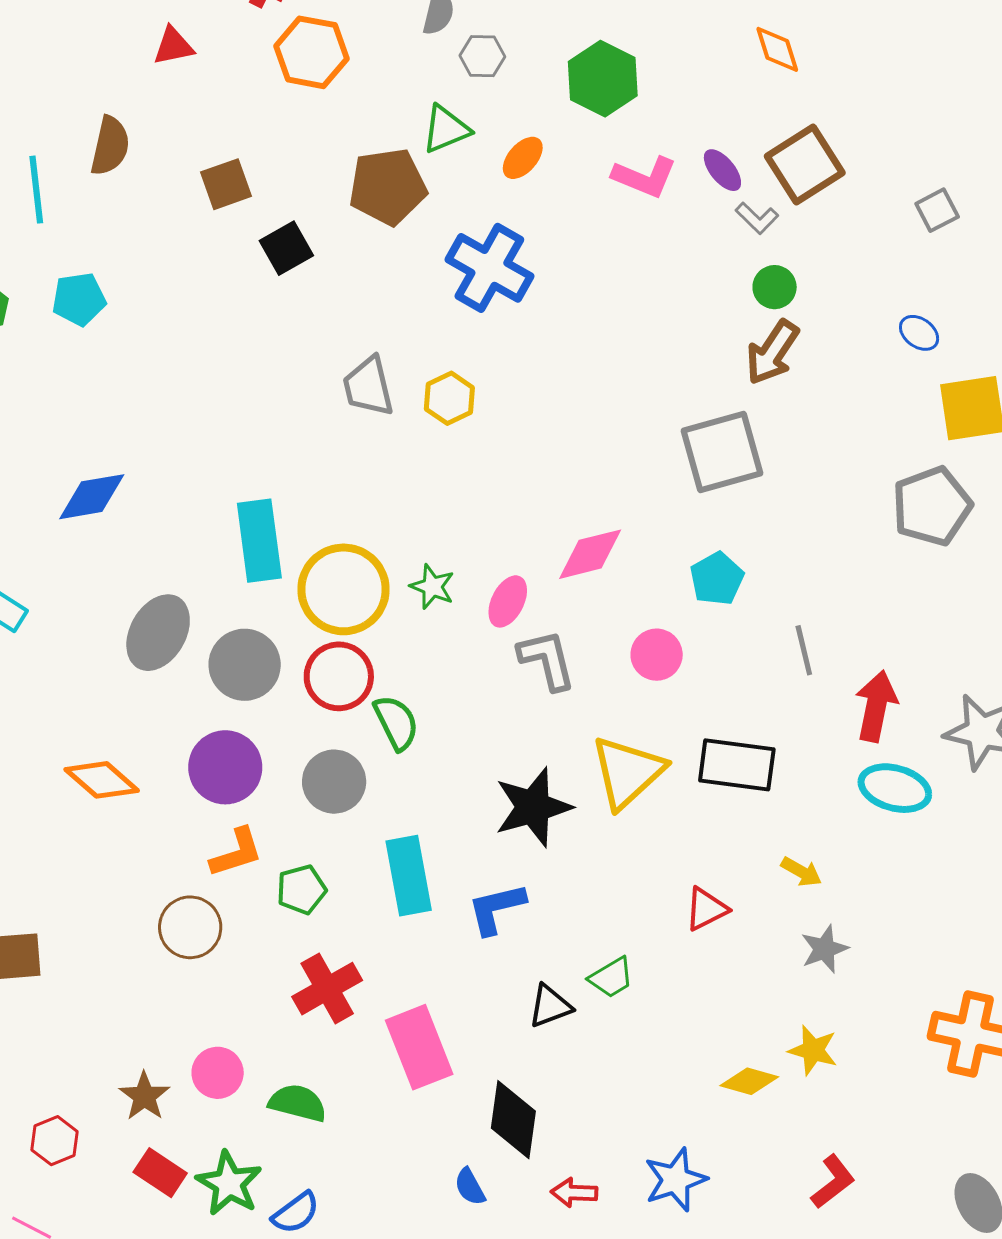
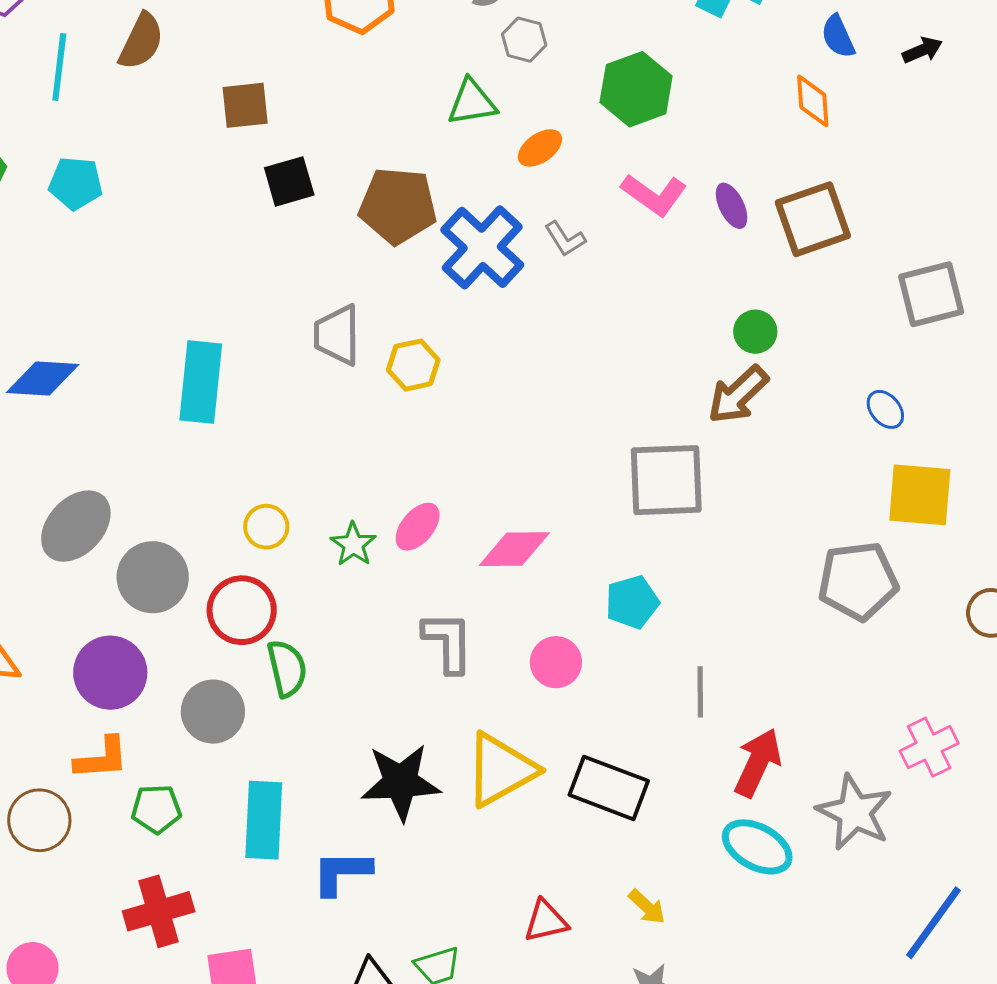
brown pentagon: (388, 187) -> (398, 206), moved
gray square: (937, 210) -> (931, 294), size x1.6
gray L-shape: (757, 218) -> (565, 239), moved
cyan rectangle: (259, 541) -> (201, 382), moved
yellow circle: (343, 589) -> (266, 527), size x0.5
pink ellipse: (508, 601) -> (418, 527), moved

